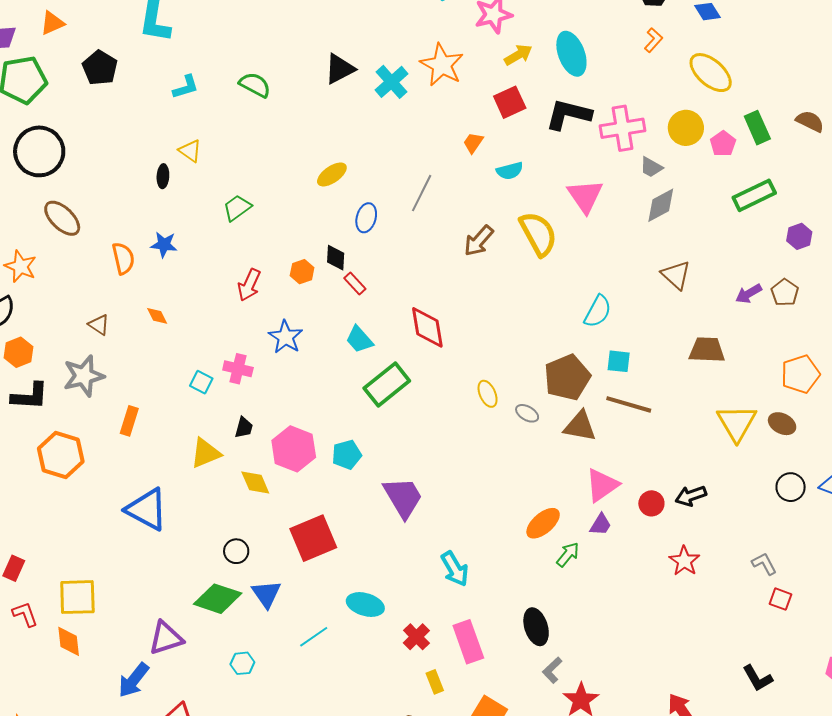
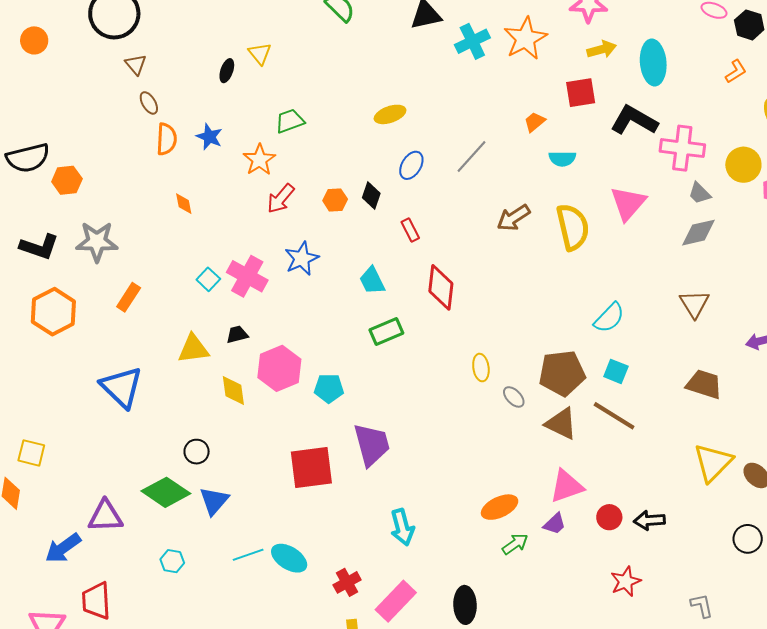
brown ellipse: (62, 218) -> (149, 103), moved, size x0.6
orange star: (21, 266) -> (259, 160), moved
red rectangle: (355, 284) -> (410, 230), moved
brown triangle: (99, 325) -> (136, 64), moved
orange hexagon: (19, 352) -> (67, 180), moved
pink cross: (238, 369) -> (247, 276), size x1.4
green rectangle: (387, 384) -> (386, 331), size x0.7
black trapezoid: (244, 427) -> (237, 334), turned -135
red square: (313, 538) -> (311, 468), moved
yellow square: (77, 597) -> (31, 453), size x0.7
cyan ellipse: (365, 605) -> (289, 558), moved
pink rectangle: (468, 642) -> (396, 601), turned 48

